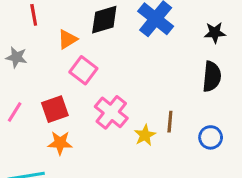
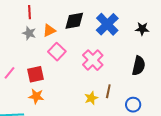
black star: (215, 33) -> (142, 29), moved
gray star: (16, 57) -> (29, 33), moved
pink cross: (111, 112) -> (93, 60), moved

